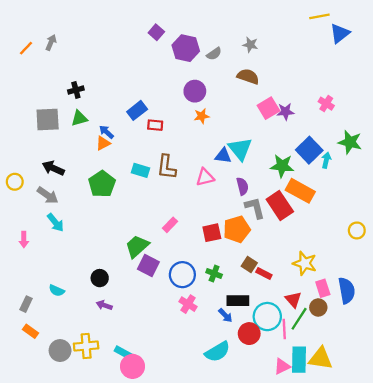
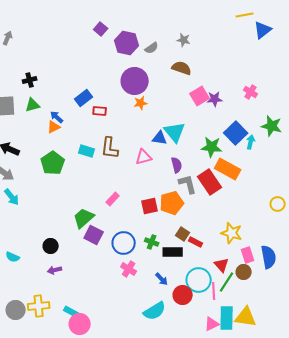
purple circle: (195, 91) -> (135, 81), size x1.4
black rectangle: (238, 301) -> (173, 252), moved
purple arrow: (104, 305) -> (55, 270), turned -32

